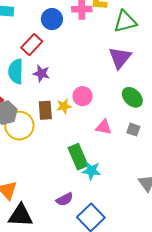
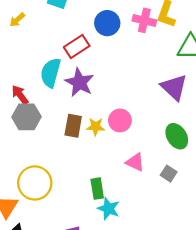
purple triangle: (120, 58) -> (174, 87), turned -40
purple star: (41, 73) -> (79, 82), size x1.4
yellow circle: (19, 126) -> (35, 183), moved
green rectangle: (78, 157) -> (97, 189), size x0.7

